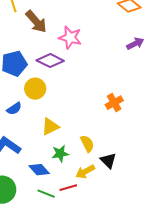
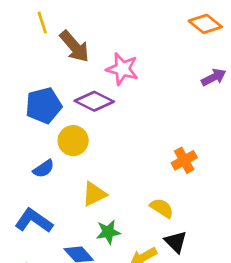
yellow semicircle: (87, 144) -> (162, 208), moved, turned -30

